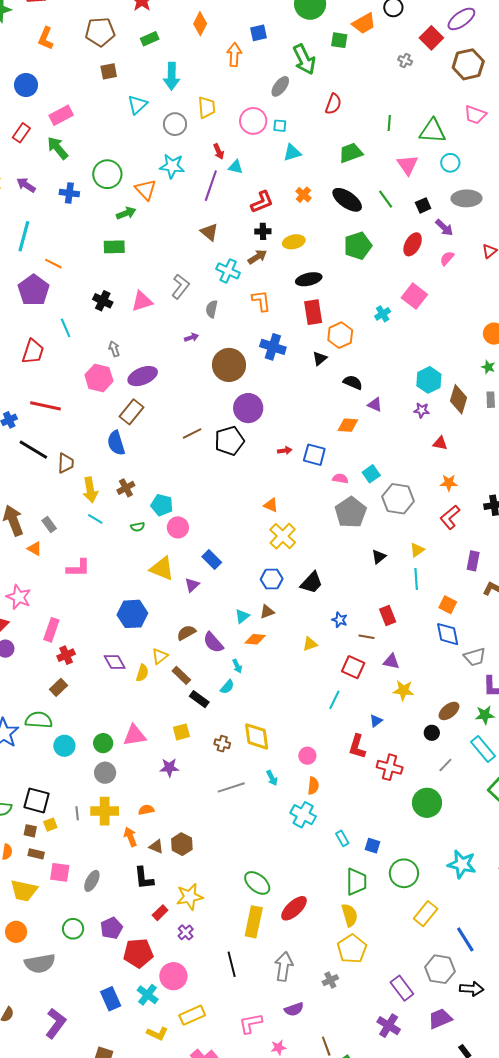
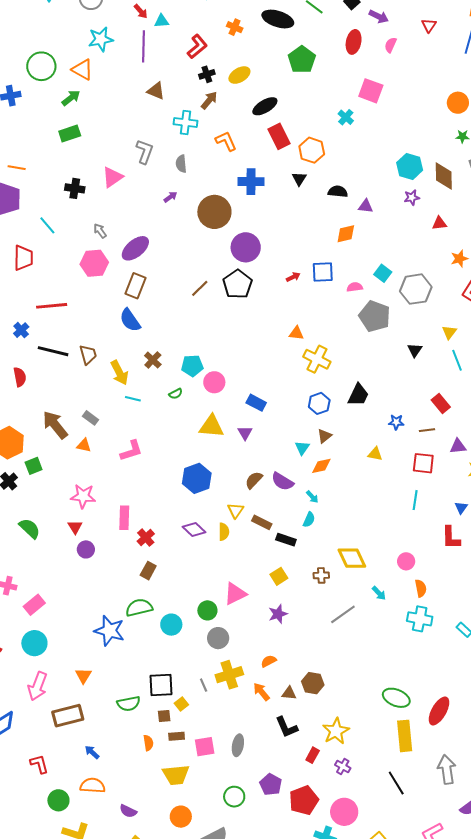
yellow triangle: (310, 644) -> (375, 454), turned 49

